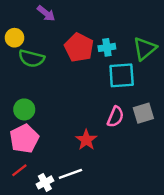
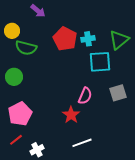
green circle: (24, 109) -> (14, 77), moved
pink semicircle: (115, 117) -> (85, 96), moved
white line: (70, 174) -> (82, 143), moved

